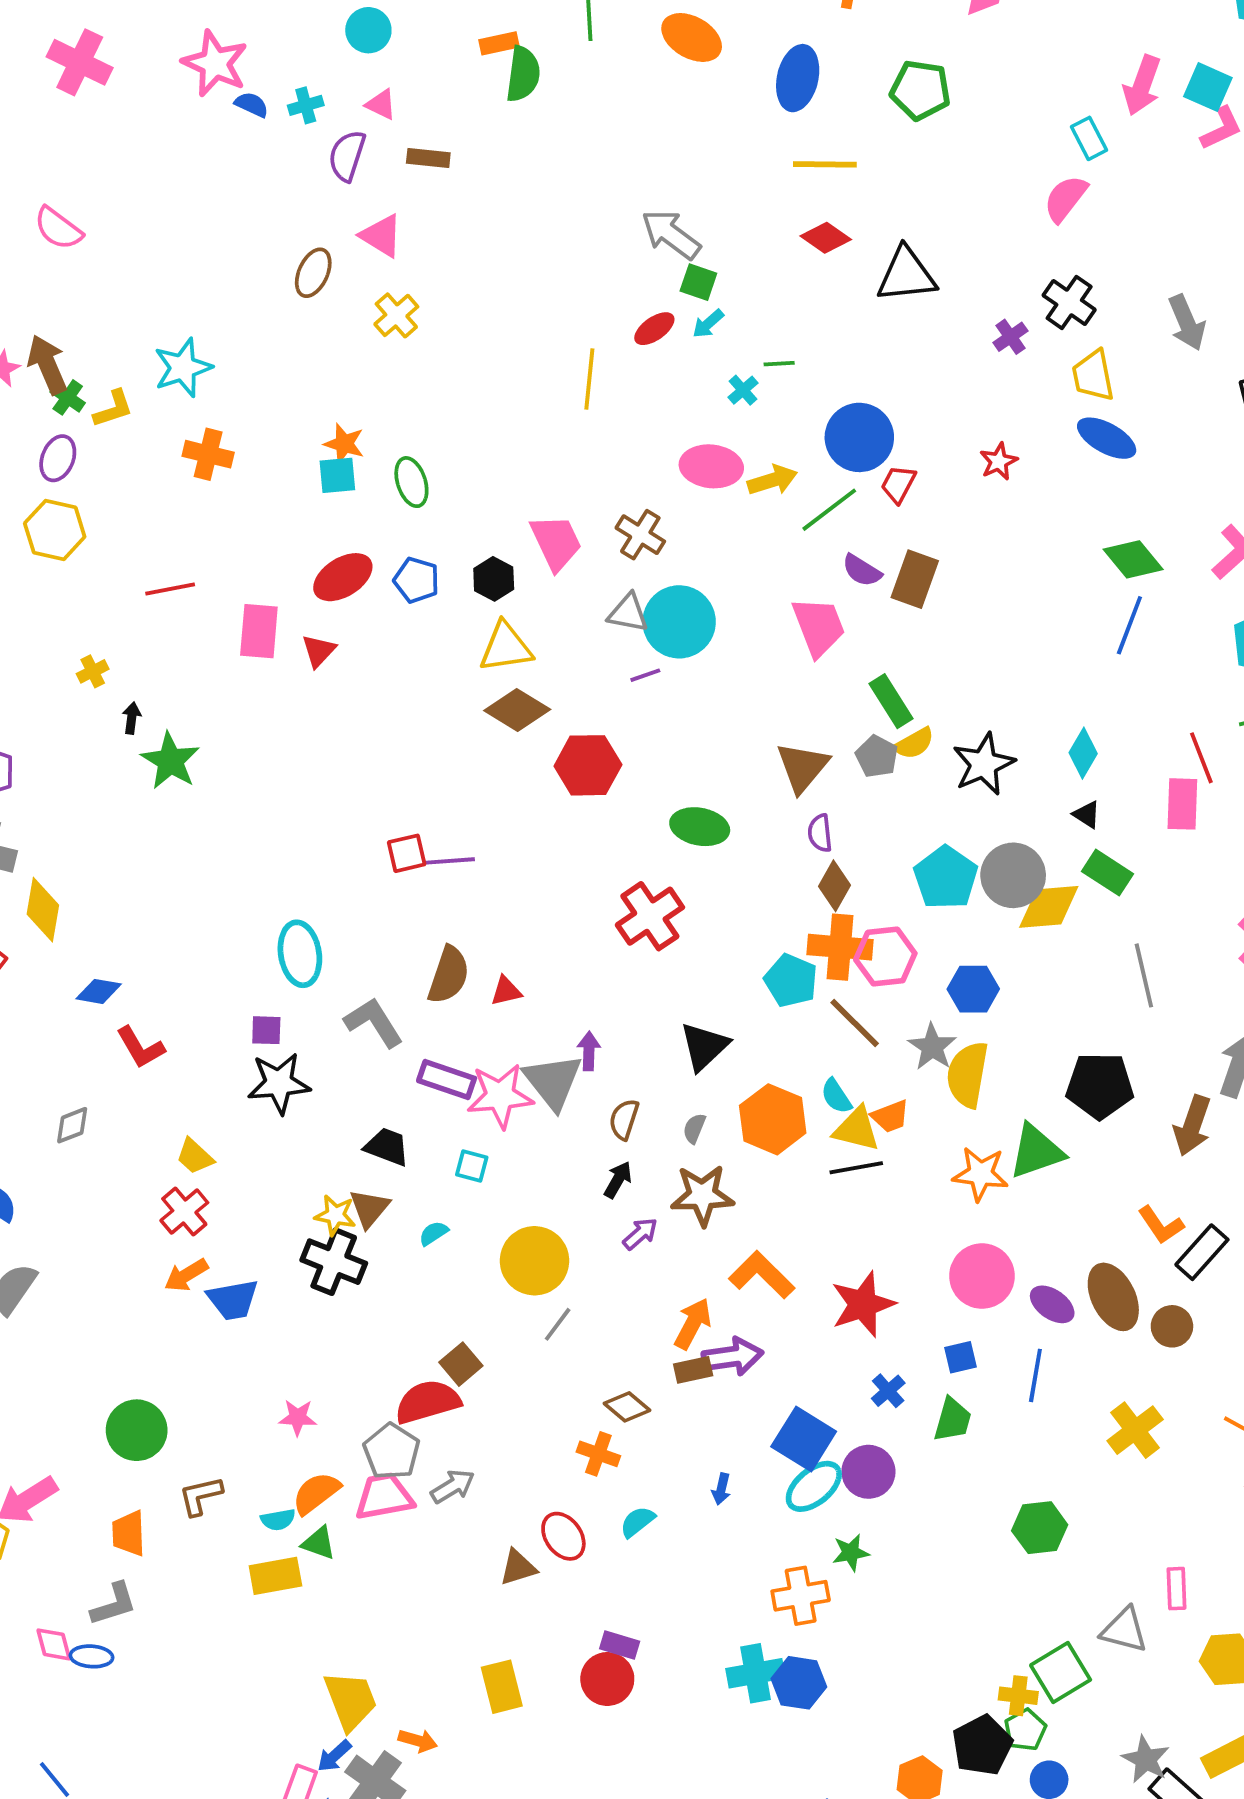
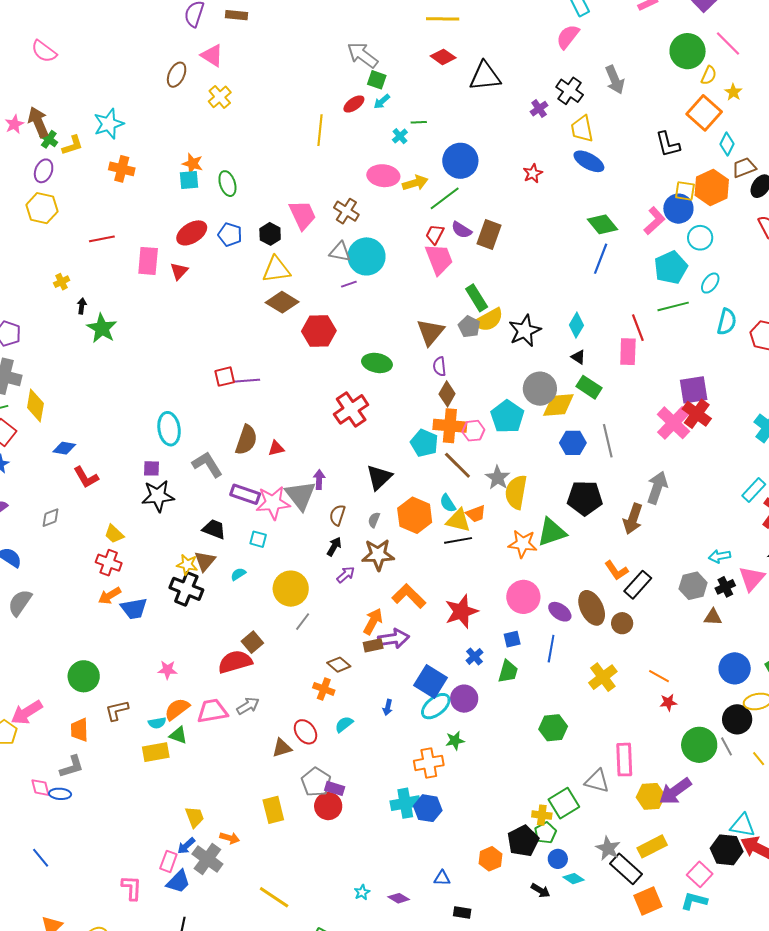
gray arrow: (1187, 323) -> (615, 80), moved
red trapezoid: (898, 484) -> (435, 234), moved
yellow semicircle: (914, 743) -> (489, 320), size x1.4
cyan pentagon: (946, 878) -> (507, 417), moved
pink hexagon: (885, 957) -> (473, 431), size x0.7
blue hexagon: (973, 989) -> (573, 443), moved
red cross: (184, 1212) -> (109, 563), turned -30
gray pentagon: (392, 1451) -> (316, 782), moved
pink rectangle: (1177, 1589) -> (624, 760), size x1.5
yellow trapezoid: (350, 1700) -> (195, 817), size x0.7

